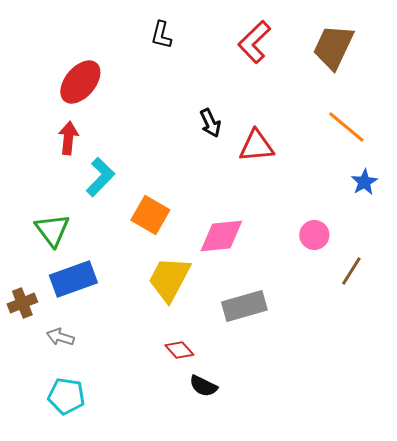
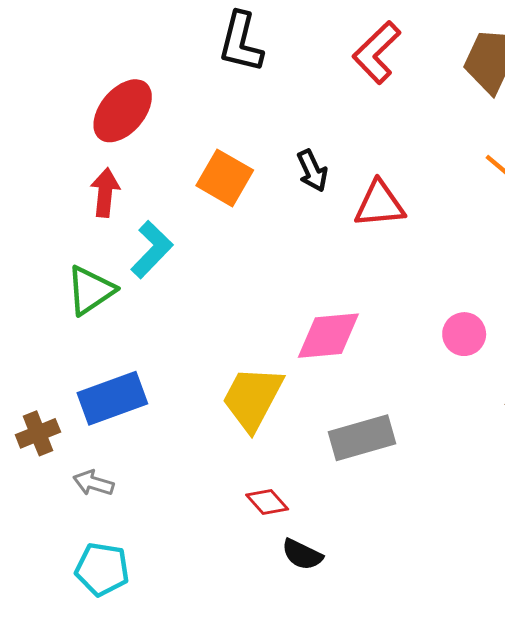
black L-shape: (161, 35) -> (241, 42), size x1.5
orange square: (150, 215) -> (225, 178), moved
green triangle: (52, 230) -> (90, 290), moved, turned 33

